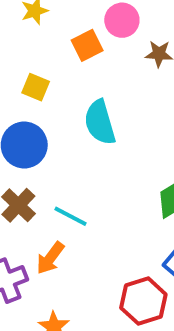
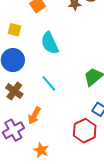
cyan line: (71, 216) -> (49, 83), moved, turned 30

